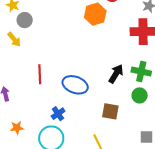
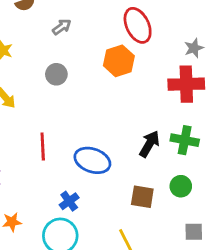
gray circle: (25, 20) -> (56, 74), moved
green circle: (140, 95) -> (181, 186), moved

